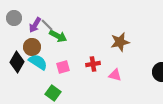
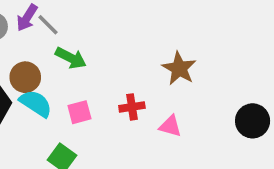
purple arrow: (35, 25) -> (27, 18), moved
gray line: (47, 25) -> (48, 25), moved
brown star: (120, 42) -> (179, 68), turned -30

